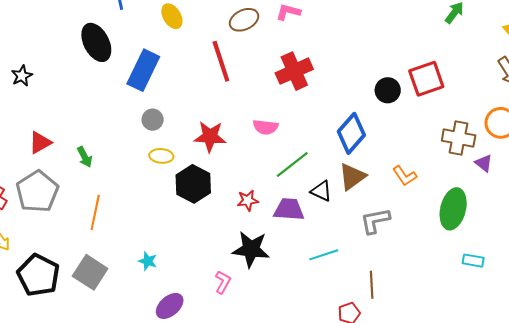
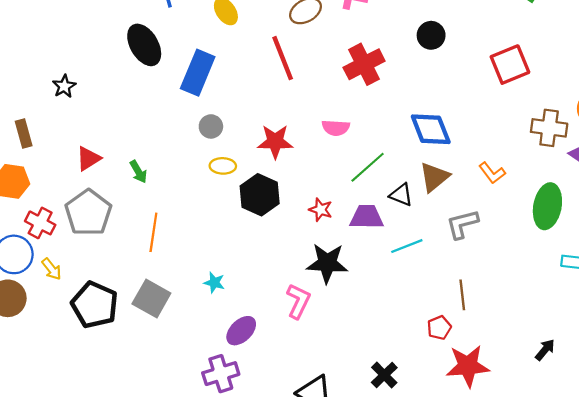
black circle: (388, 90) -> (431, 35), moved
blue diamond: (351, 133) -> (431, 129), turned -60
red star: (248, 200) -> (321, 210), turned 30
cyan line: (324, 255) -> (407, 246), moved
pink L-shape: (223, 282) -> (298, 301), size x1.4

